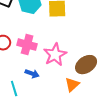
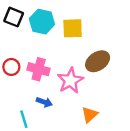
brown ellipse: (86, 65) -> (98, 61), moved

